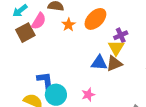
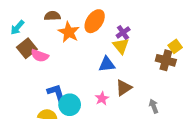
pink semicircle: (39, 21) -> (40, 56), moved, turned 90
orange star: (69, 25) -> (69, 32), size x1.5
brown triangle: (114, 64) -> (124, 88), moved

